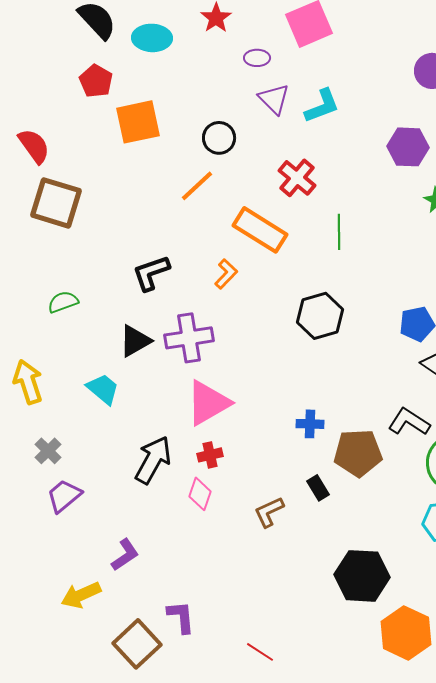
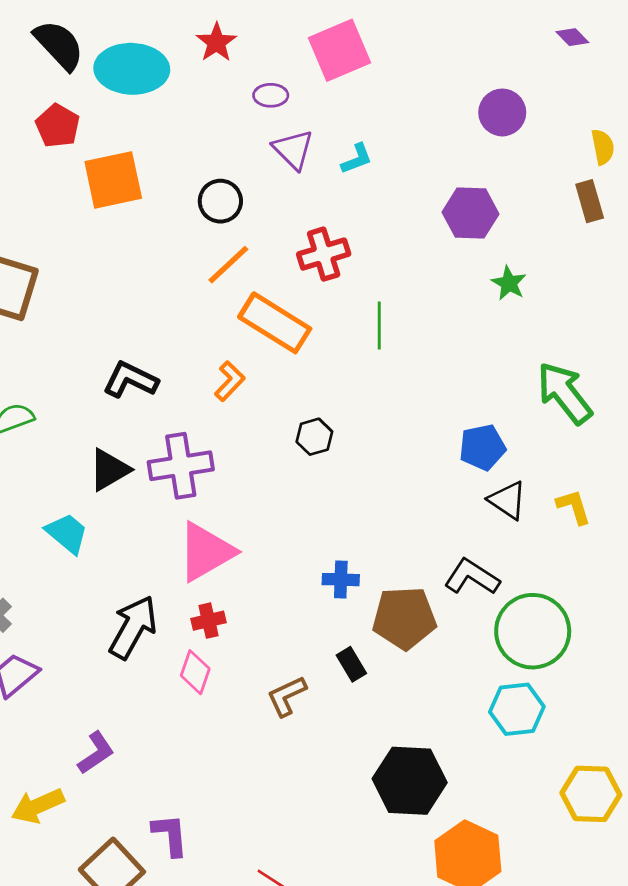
cyan ellipse: (152, 38) -> (132, 69), size x1.4
cyan L-shape: (322, 106) -> (357, 159), size x0.7
red cross: (297, 178) -> (324, 254), turned 33
orange line: (197, 186) -> (228, 265), moved
black L-shape: (151, 273) -> (130, 380), turned 45
black hexagon: (320, 316) -> (314, 437), moved, size x0.6

